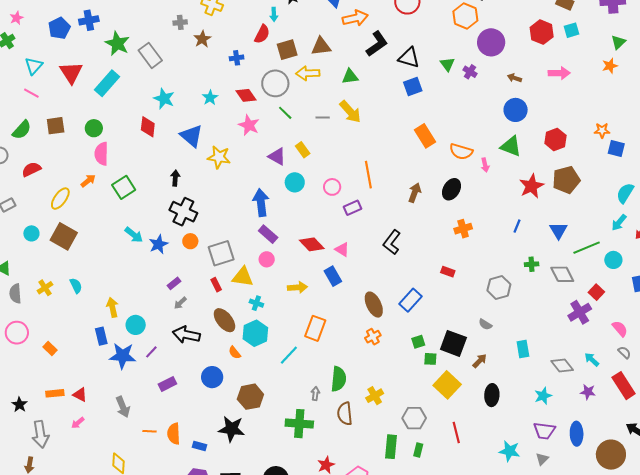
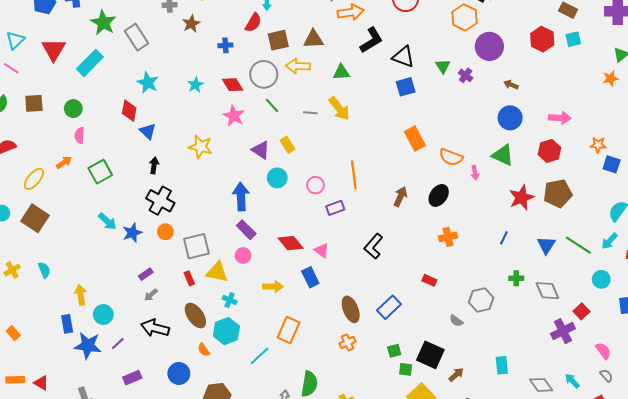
pink arrow: (559, 73) -> (560, 118), moved
blue triangle: (192, 136) -> (148, 131), moved, size x0.7
pink semicircle: (101, 154) -> (79, 135), size x0.7
green line: (587, 248) -> (578, 245), moved, turned 52
gray semicircle: (485, 324) -> (456, 321), moved

